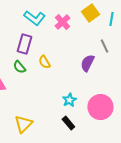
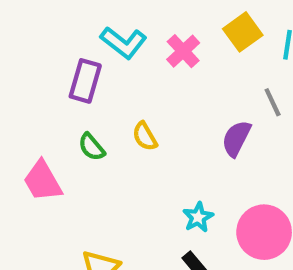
purple rectangle: (24, 44) -> (85, 81), moved

